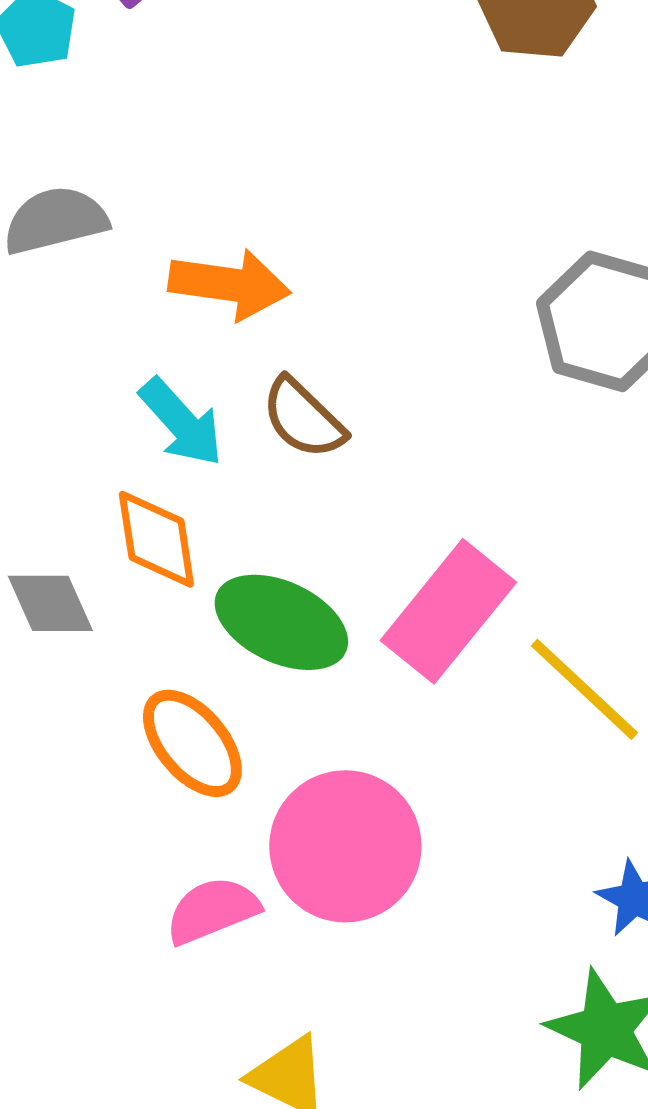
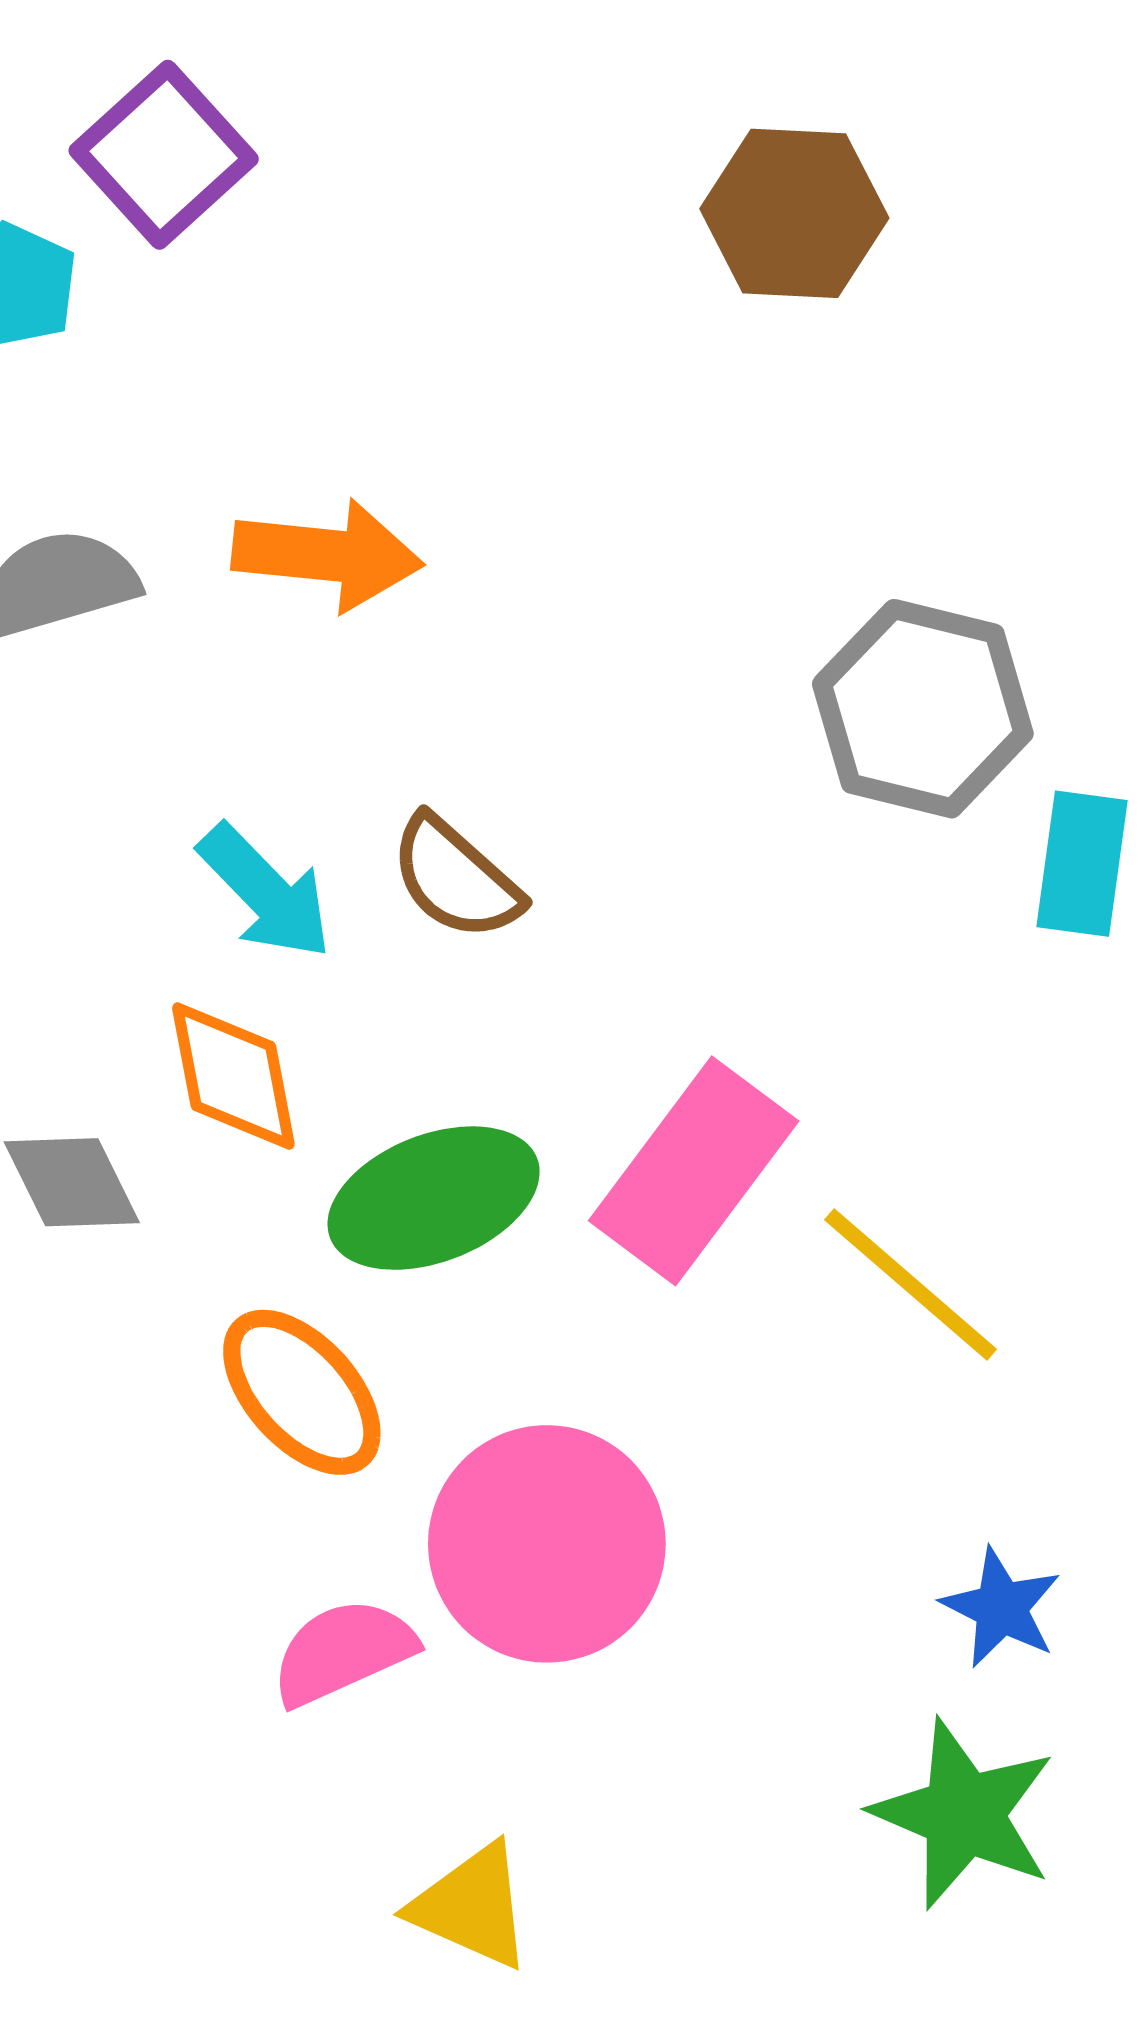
orange arrow: (229, 284) -> (328, 555), moved
green ellipse: (281, 622) -> (434, 1198), turned -44

